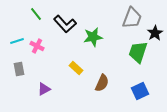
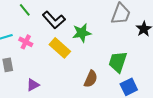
green trapezoid: (138, 52) -> (118, 62), moved
yellow rectangle: (76, 68) -> (60, 48), moved, size x1.5

